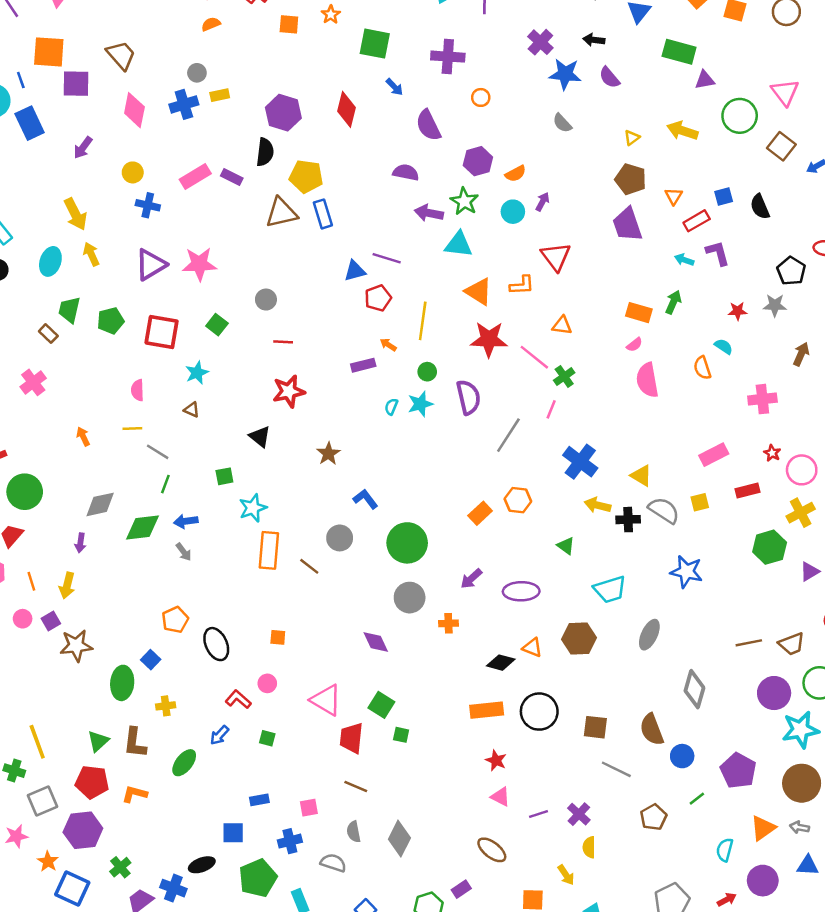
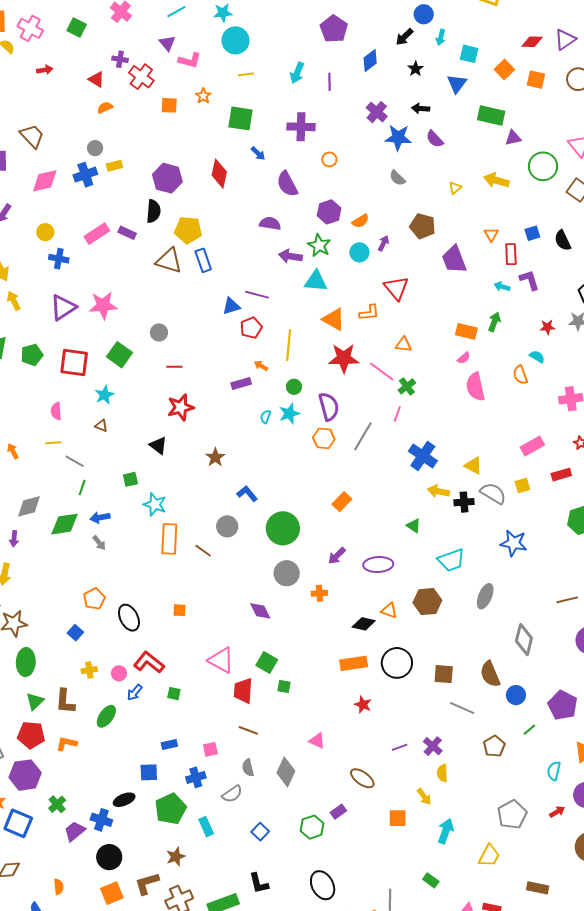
pink diamond: (134, 110) -> (45, 181), turned 68
brown pentagon: (631, 179) -> (423, 226), moved
brown triangle: (281, 213) -> (169, 261), turned 32
red rectangle: (697, 221) -> (511, 254), turned -60
green square: (217, 325) -> (119, 355), size x1.4
orange hexagon: (518, 500) -> (324, 438), moved
cyan star: (253, 508) -> (155, 504), turned -30
green ellipse: (122, 683) -> (26, 662), moved
pink circle: (267, 683) -> (119, 673), moved
red L-shape: (238, 699) -> (149, 662), size x1.4
pink triangle: (500, 797) -> (317, 741), moved
gray semicircle: (333, 863) -> (232, 794), turned 130

